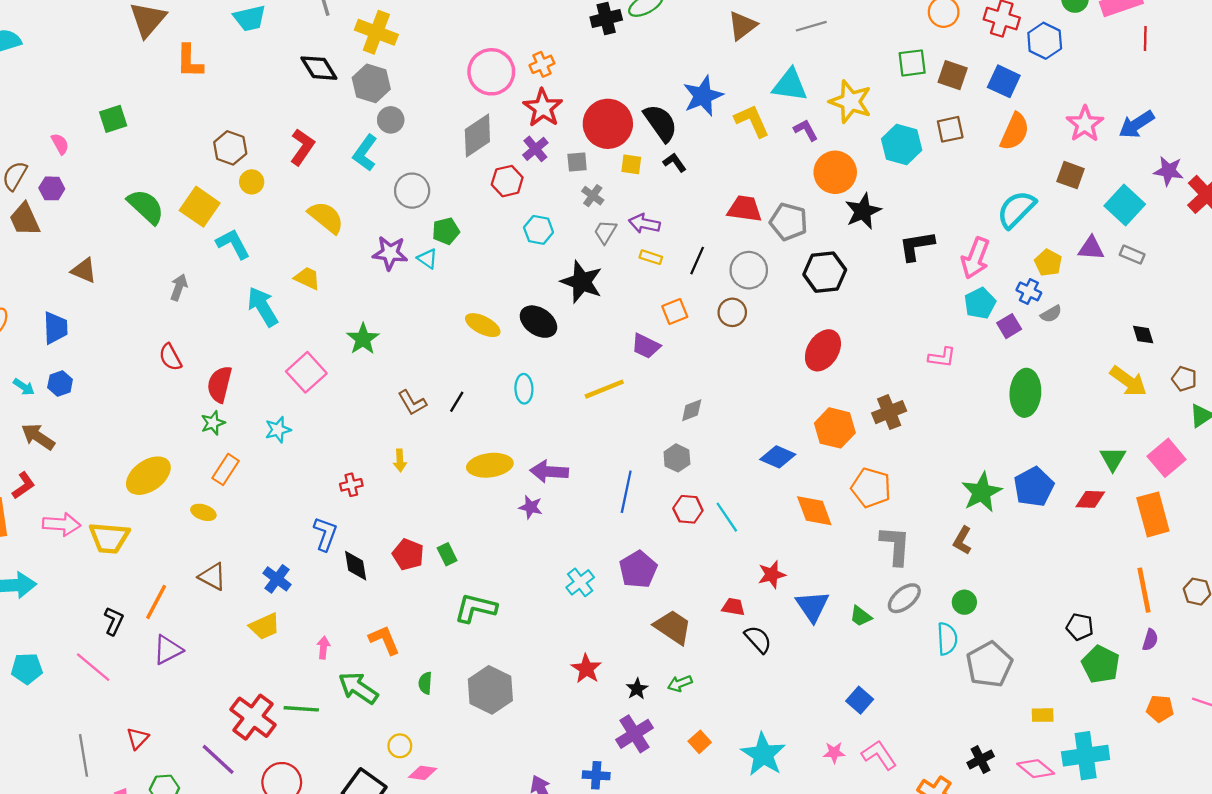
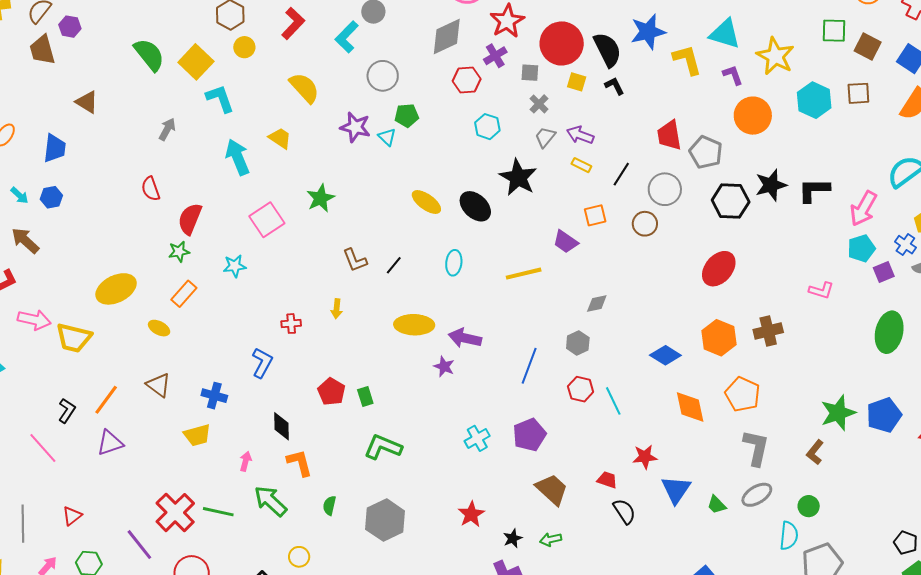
red trapezoid: (745, 209) -> (669, 135), turned -116
black star: (863, 211) -> (771, 185), moved
black diamond: (356, 566) -> (281, 426), moved
blue cross: (277, 579) -> (214, 396), turned -30

